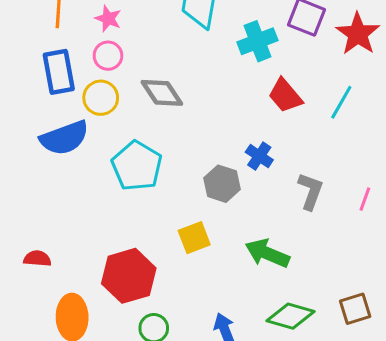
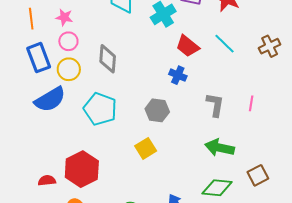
gray diamond: (162, 93) -> (108, 59), turned 48
cyan line: (341, 102) -> (225, 44), turned -65
blue cross: (259, 156) -> (178, 75), moved
green arrow: (267, 253) -> (220, 148), moved
red hexagon: (129, 276) -> (82, 169), moved

